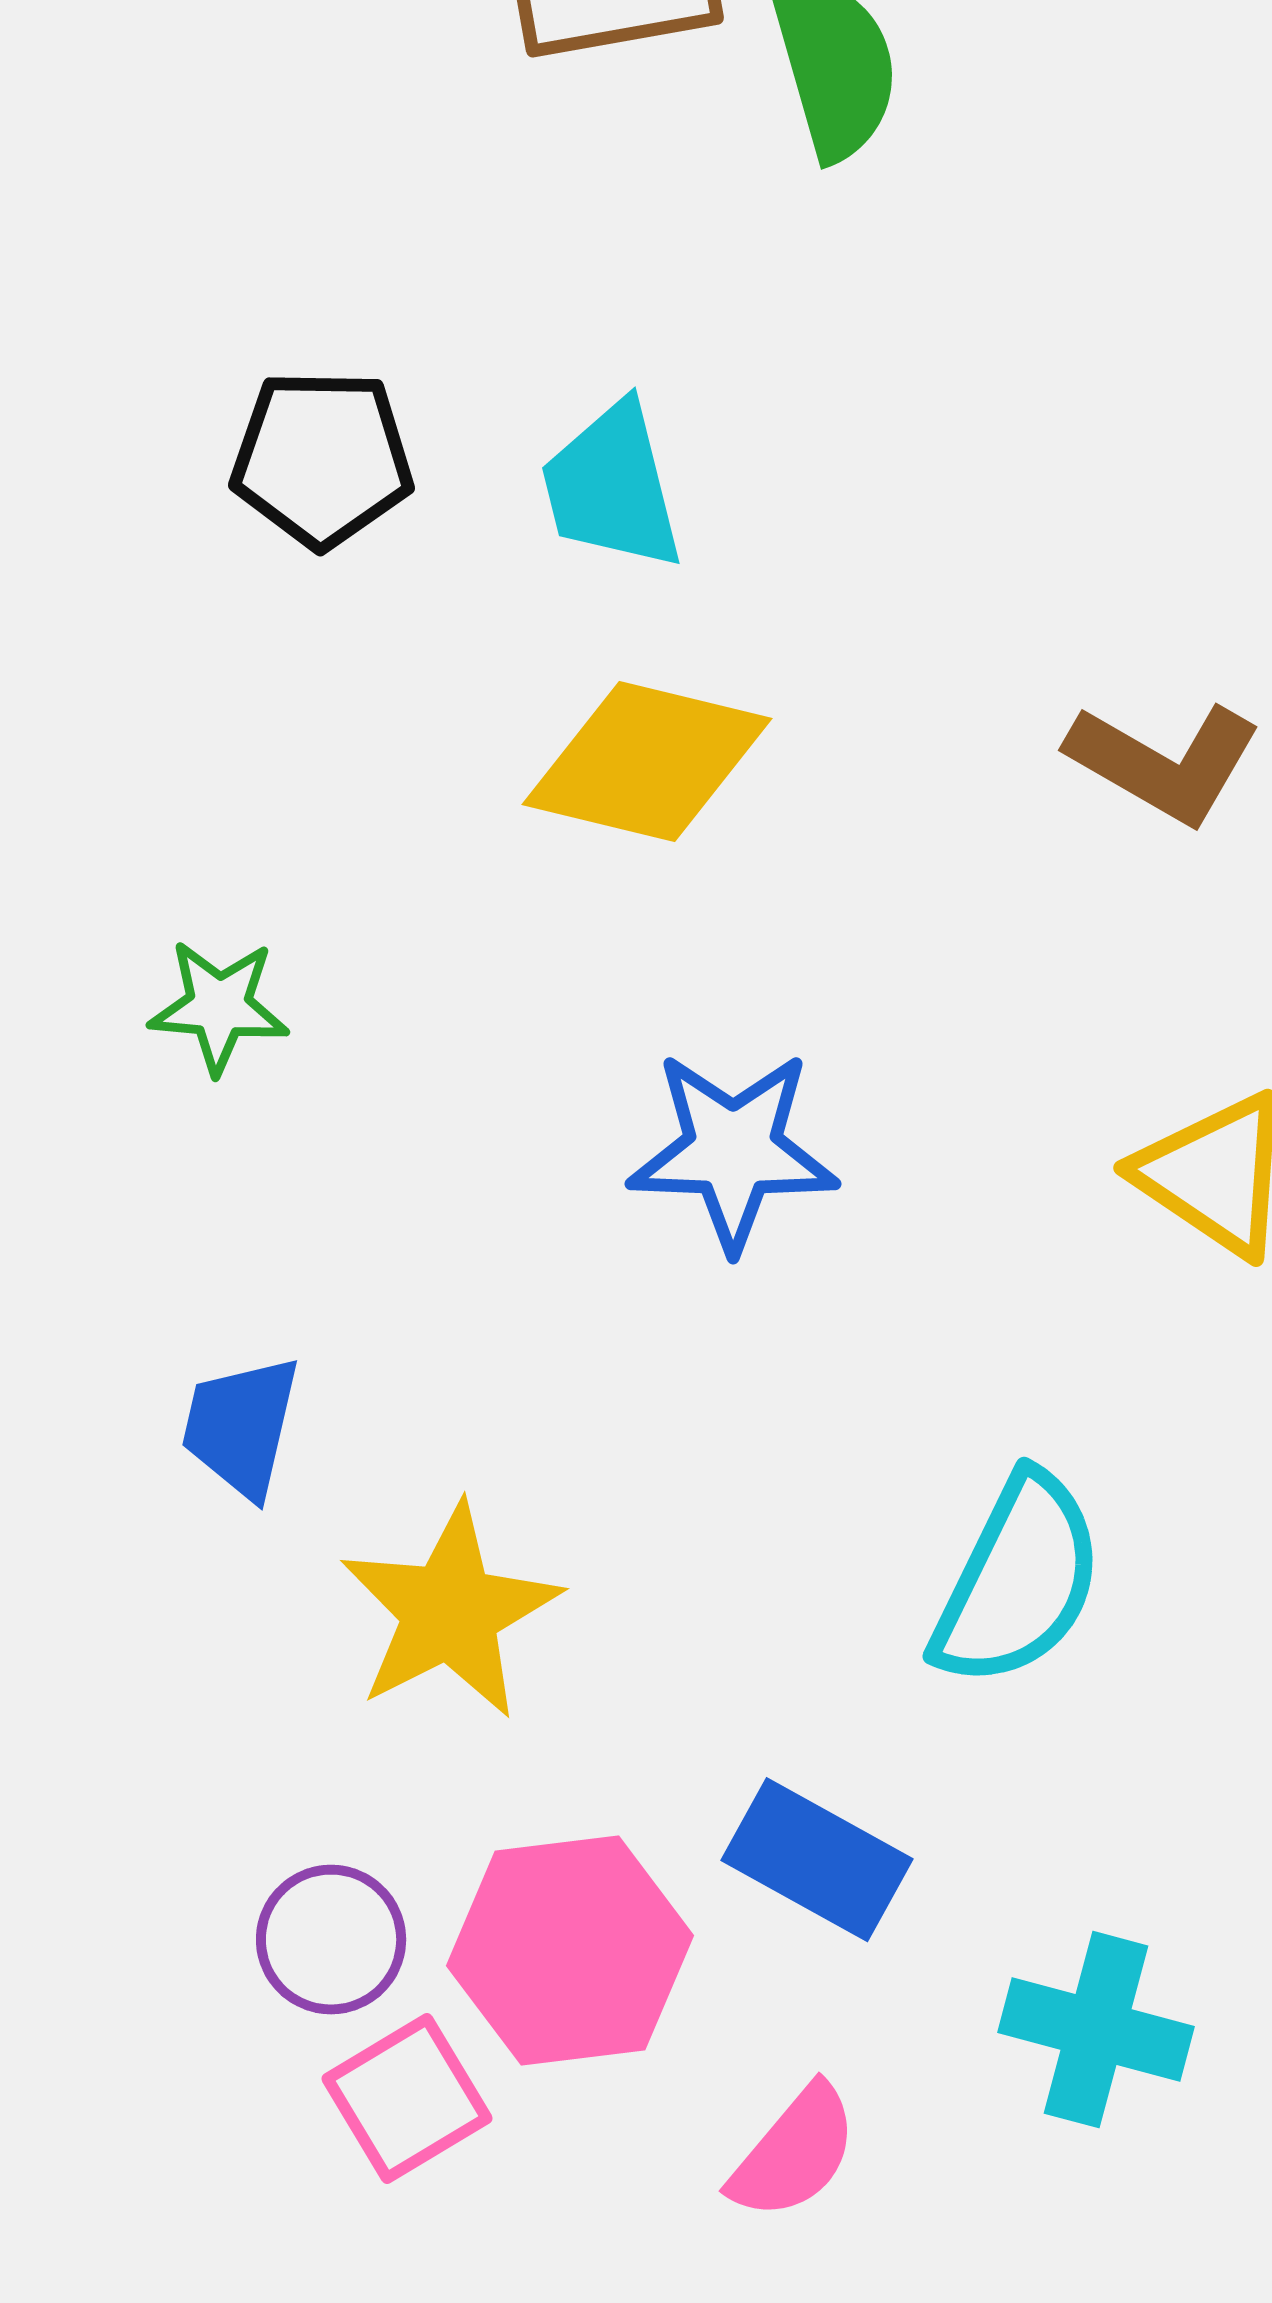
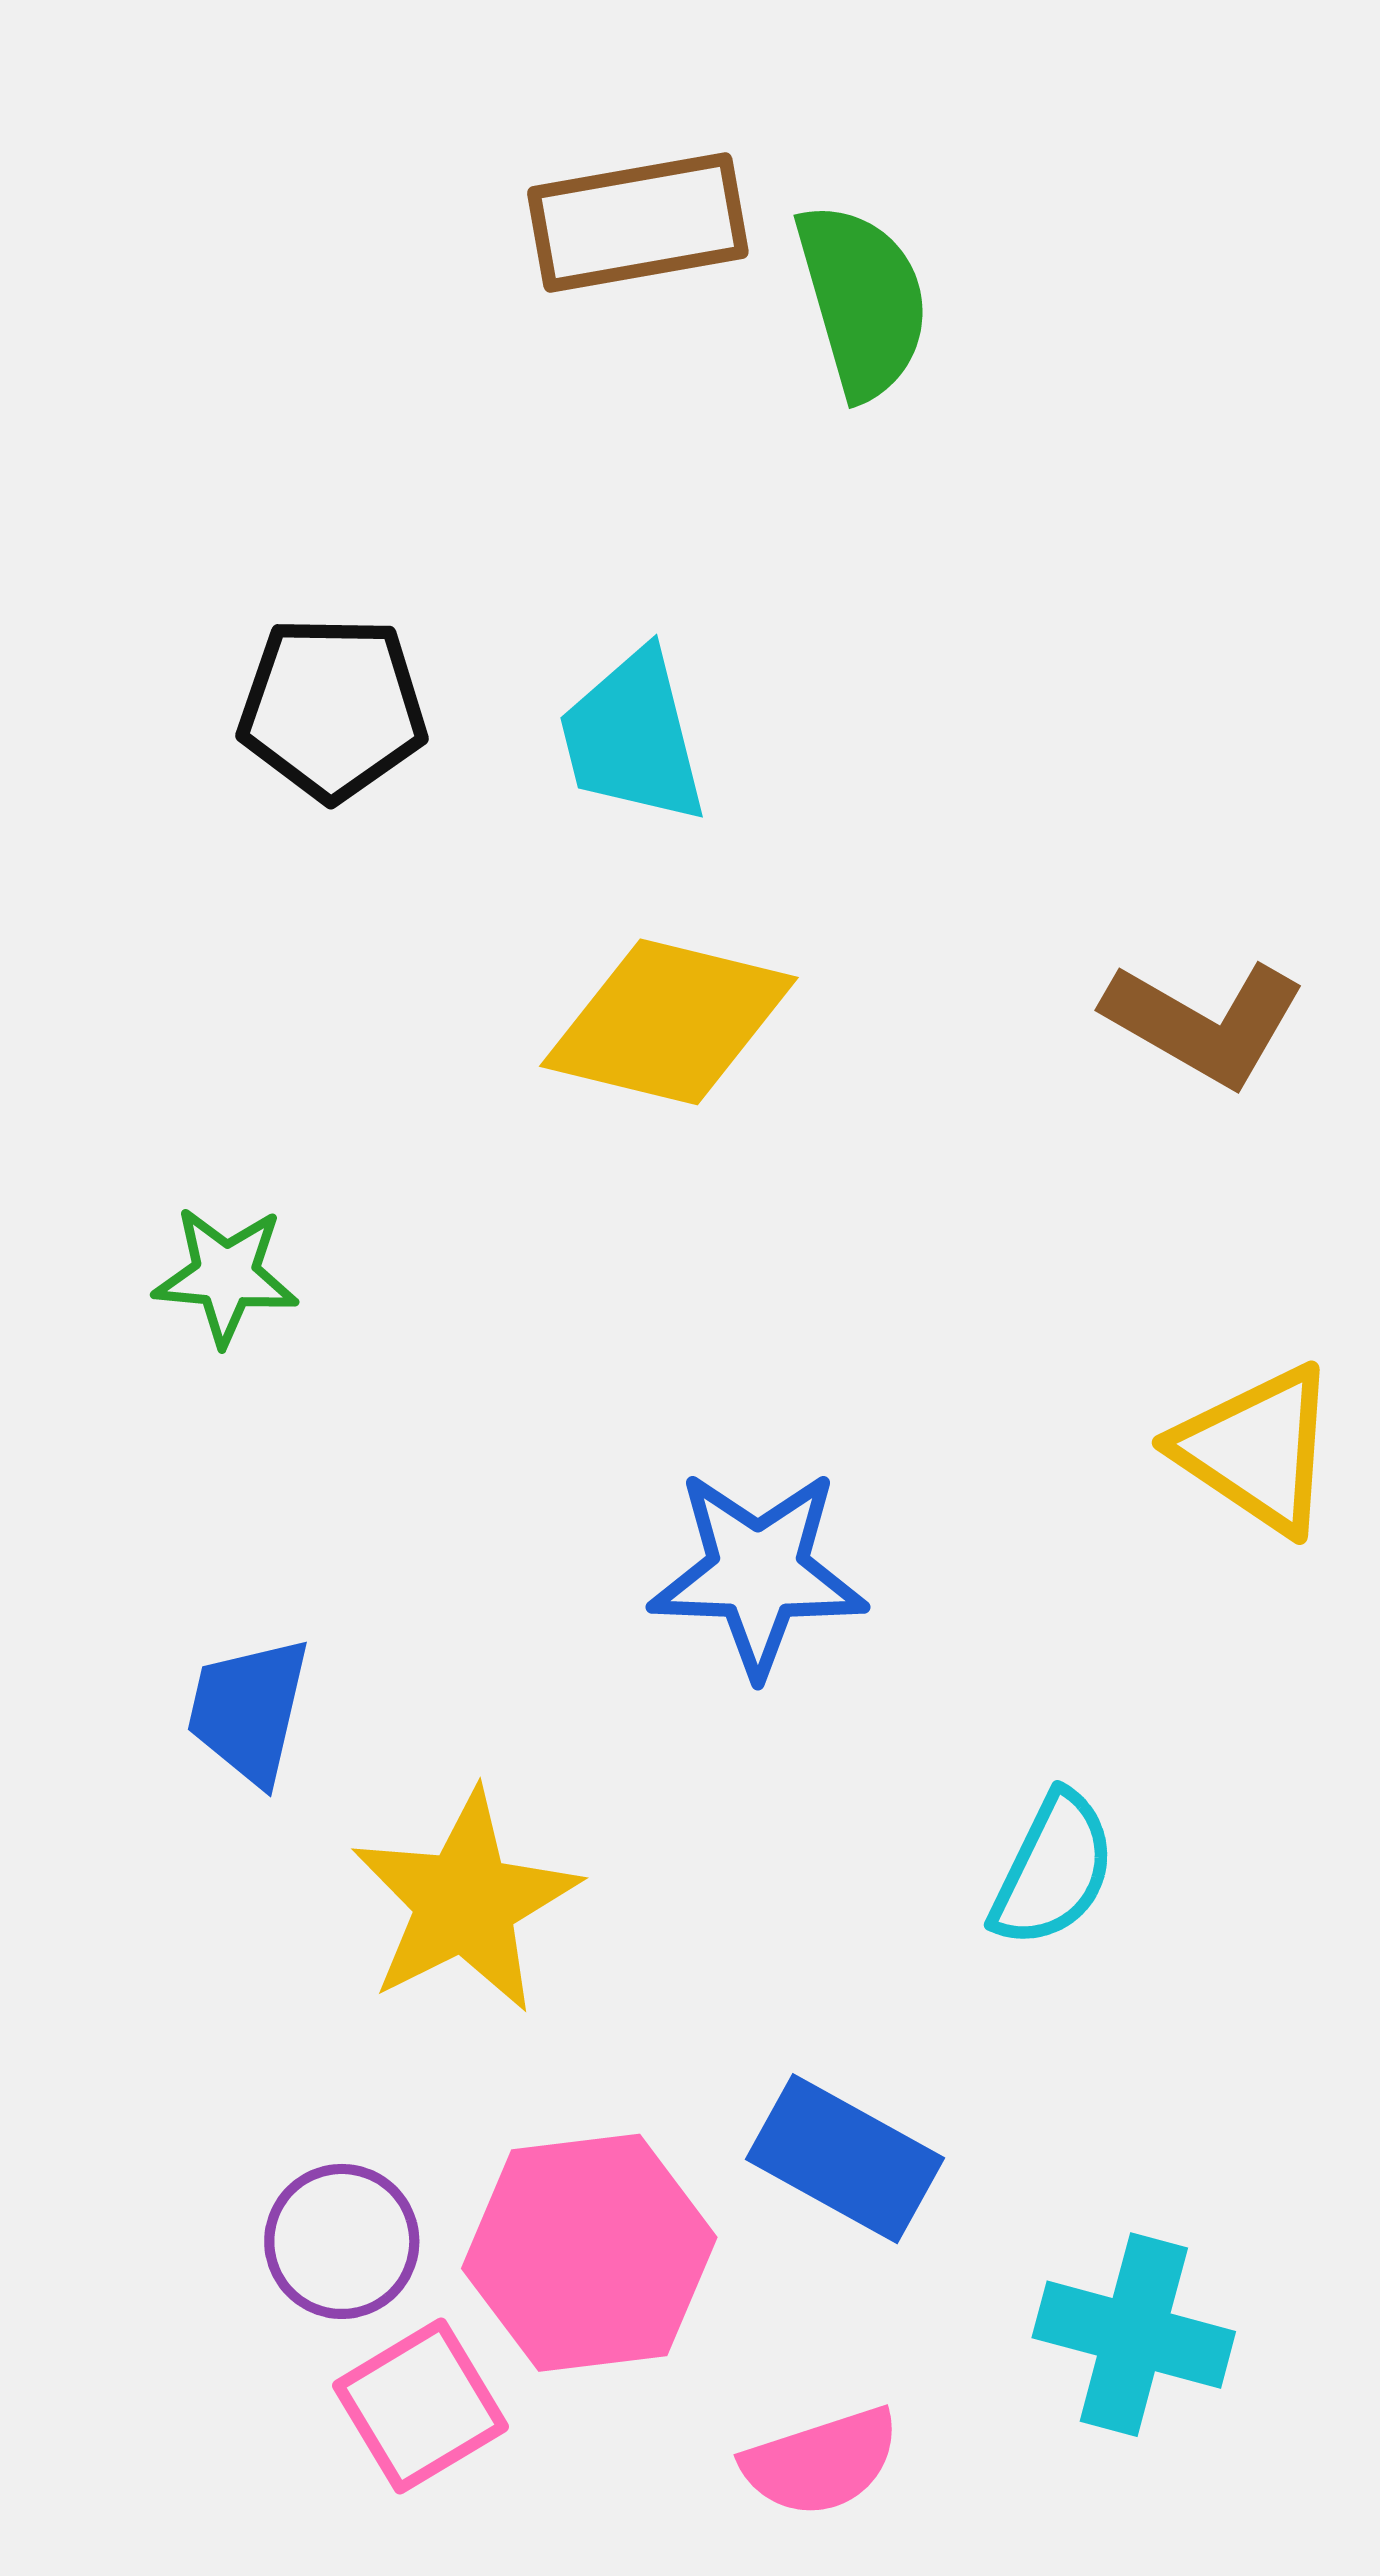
blue star: (733, 1151) -> (758, 1573), moved
cyan semicircle: (1018, 1581) -> (1053, 1870), size x0.7
pink semicircle: (794, 2153) -> (821, 2462), turned 32

